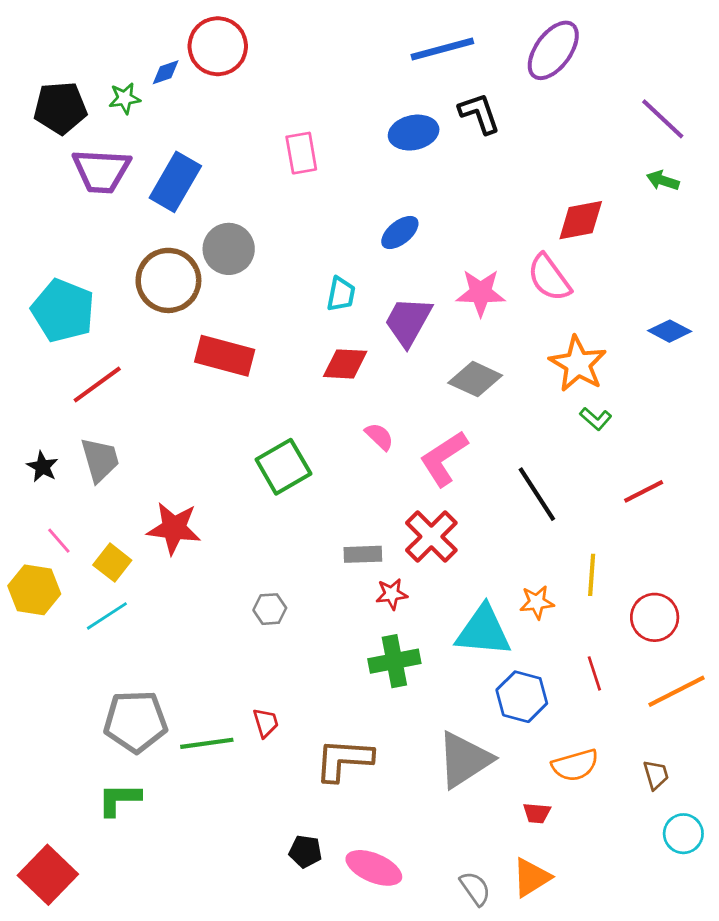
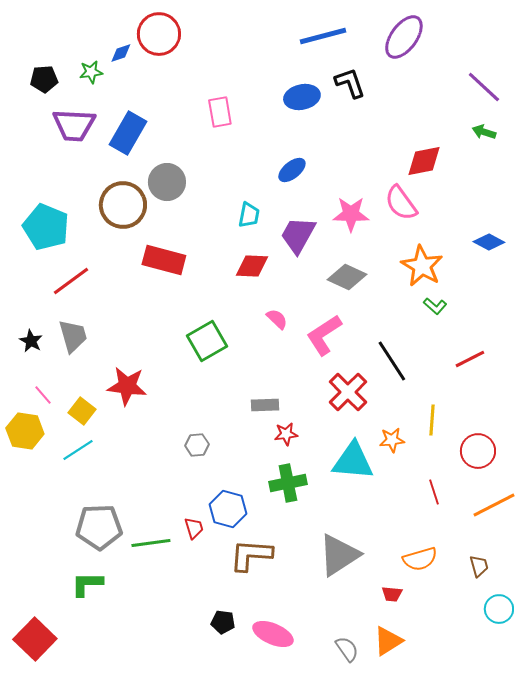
black pentagon: (60, 108) -> (44, 79), size x0.7
red cross: (431, 537) -> (348, 392), moved
blue hexagon: (522, 697) -> (228, 509), moved

